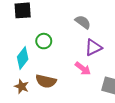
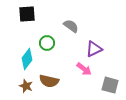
gray semicircle: (83, 22) -> (71, 26), moved

